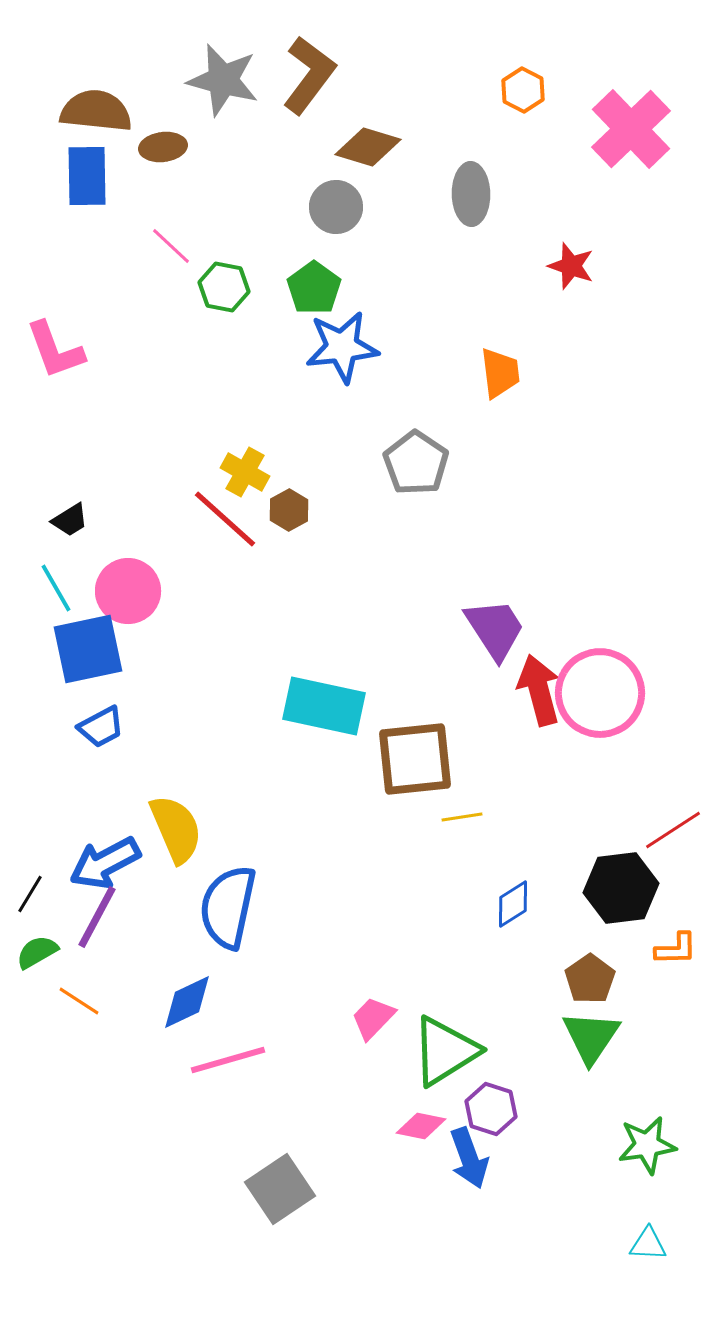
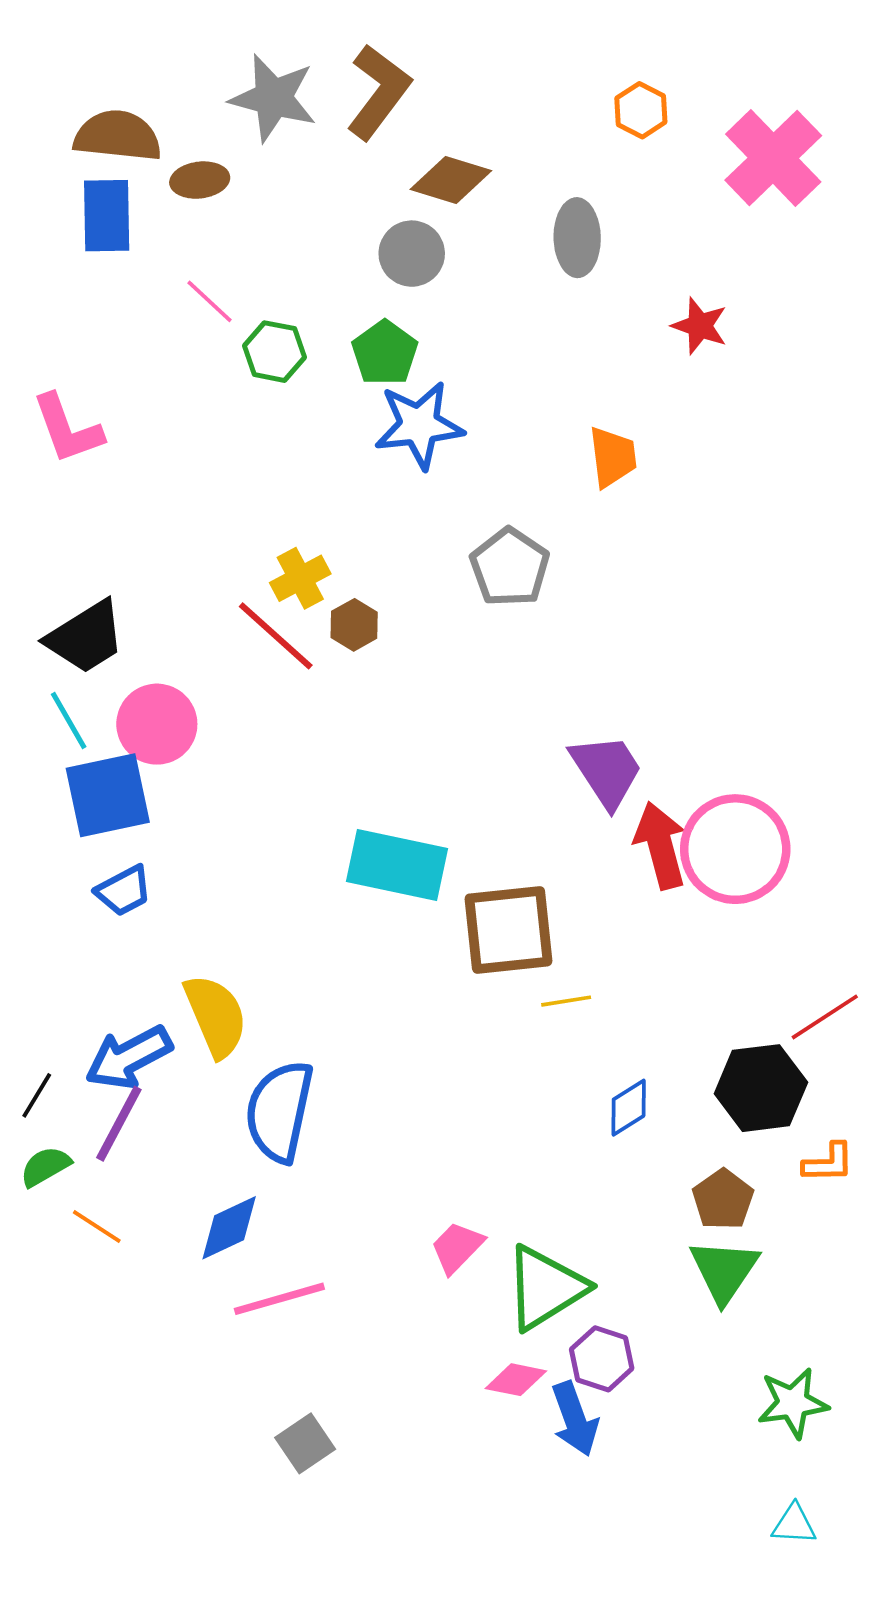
yellow cross: (245, 472) -> (300, 578), turned 33
black trapezoid: (70, 520) -> (86, 637), size x1.8
gray square: (280, 1189) -> (305, 1443), moved, size x0.7

